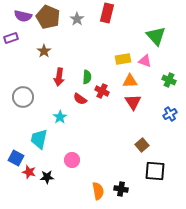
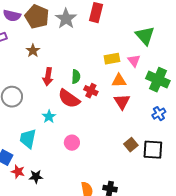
gray star: (77, 19) -> (66, 19), size x1.5
pink triangle: (145, 61) -> (134, 61), turned 32
green cross: (169, 80) -> (158, 80), size x1.6
red semicircle: (80, 99) -> (69, 99), size x1.6
pink circle: (72, 160) -> (72, 143), moved
black square: (155, 171) -> (153, 150), moved

